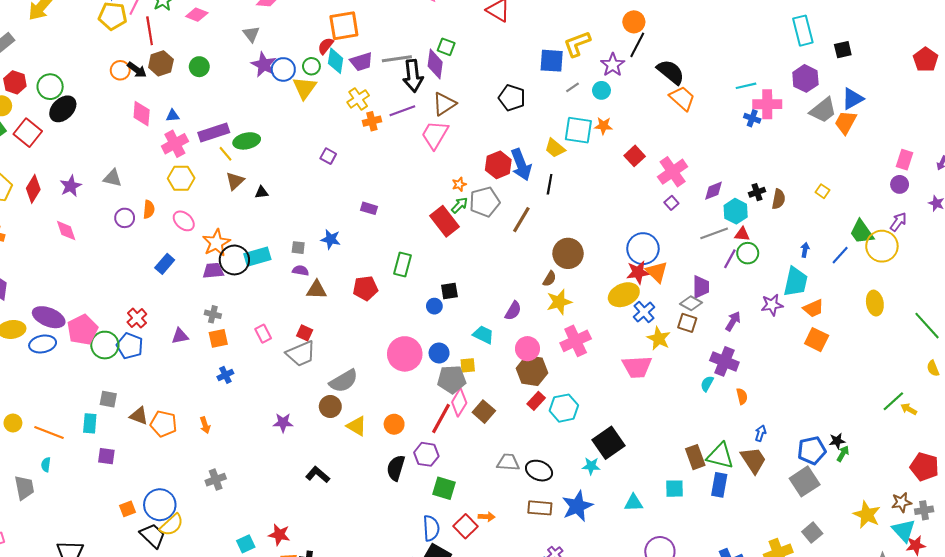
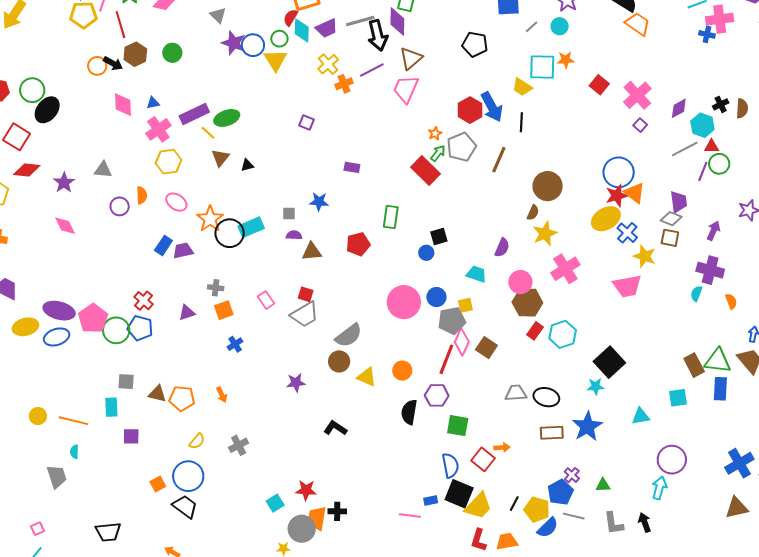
red diamond: (33, 189) -> (27, 170), moved, turned 72
purple trapezoid: (213, 271) -> (183, 251), moved
yellow semicircle: (172, 525) -> (197, 441), moved, size x0.7

